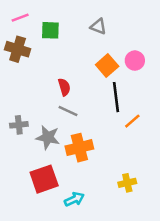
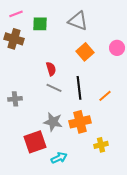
gray triangle: (98, 26) -> (78, 21), size x1.5
pink circle: (135, 61) -> (117, 48), moved
black line: (116, 97) -> (79, 88), moved
gray star: (48, 137) -> (53, 122), moved
orange cross: (79, 148) -> (80, 122), moved

